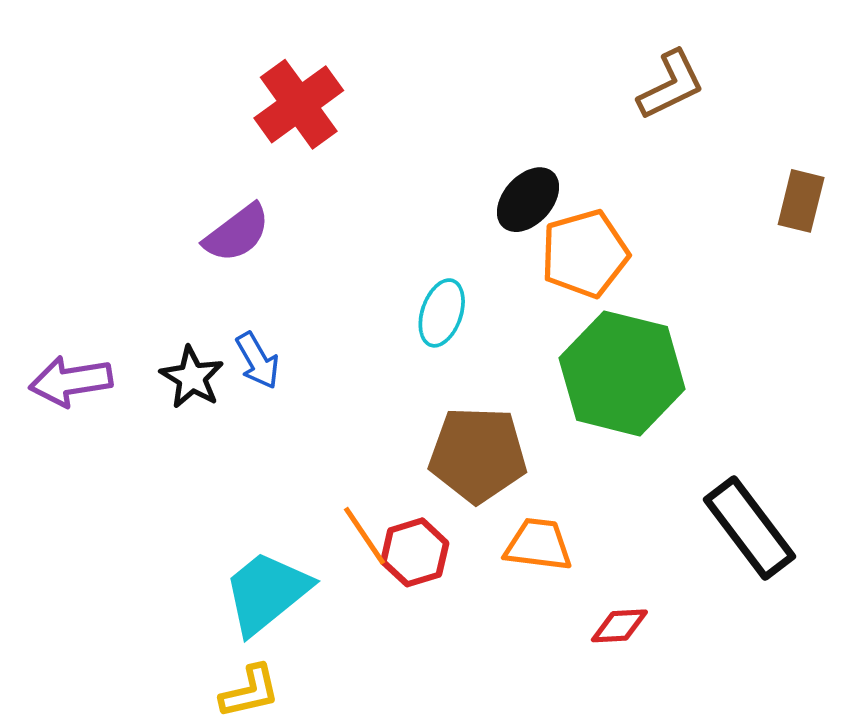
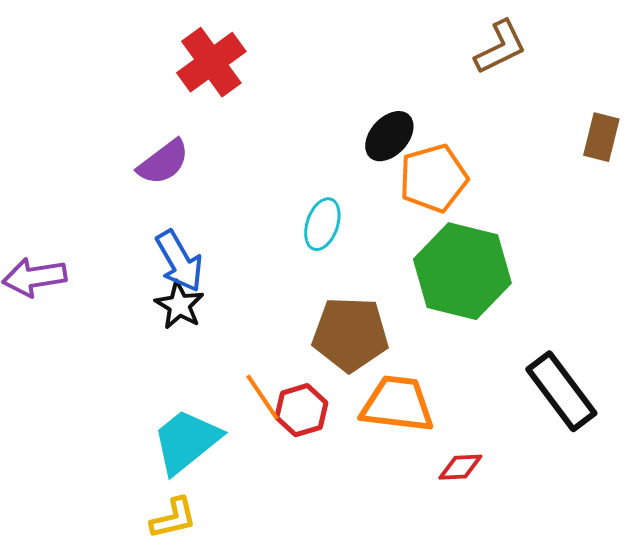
blue arrow: (258, 361) -> (179, 261), size x1.4
black star: (192, 377) -> (179, 305), moved
orange trapezoid: (538, 545) -> (397, 404), size x1.4

